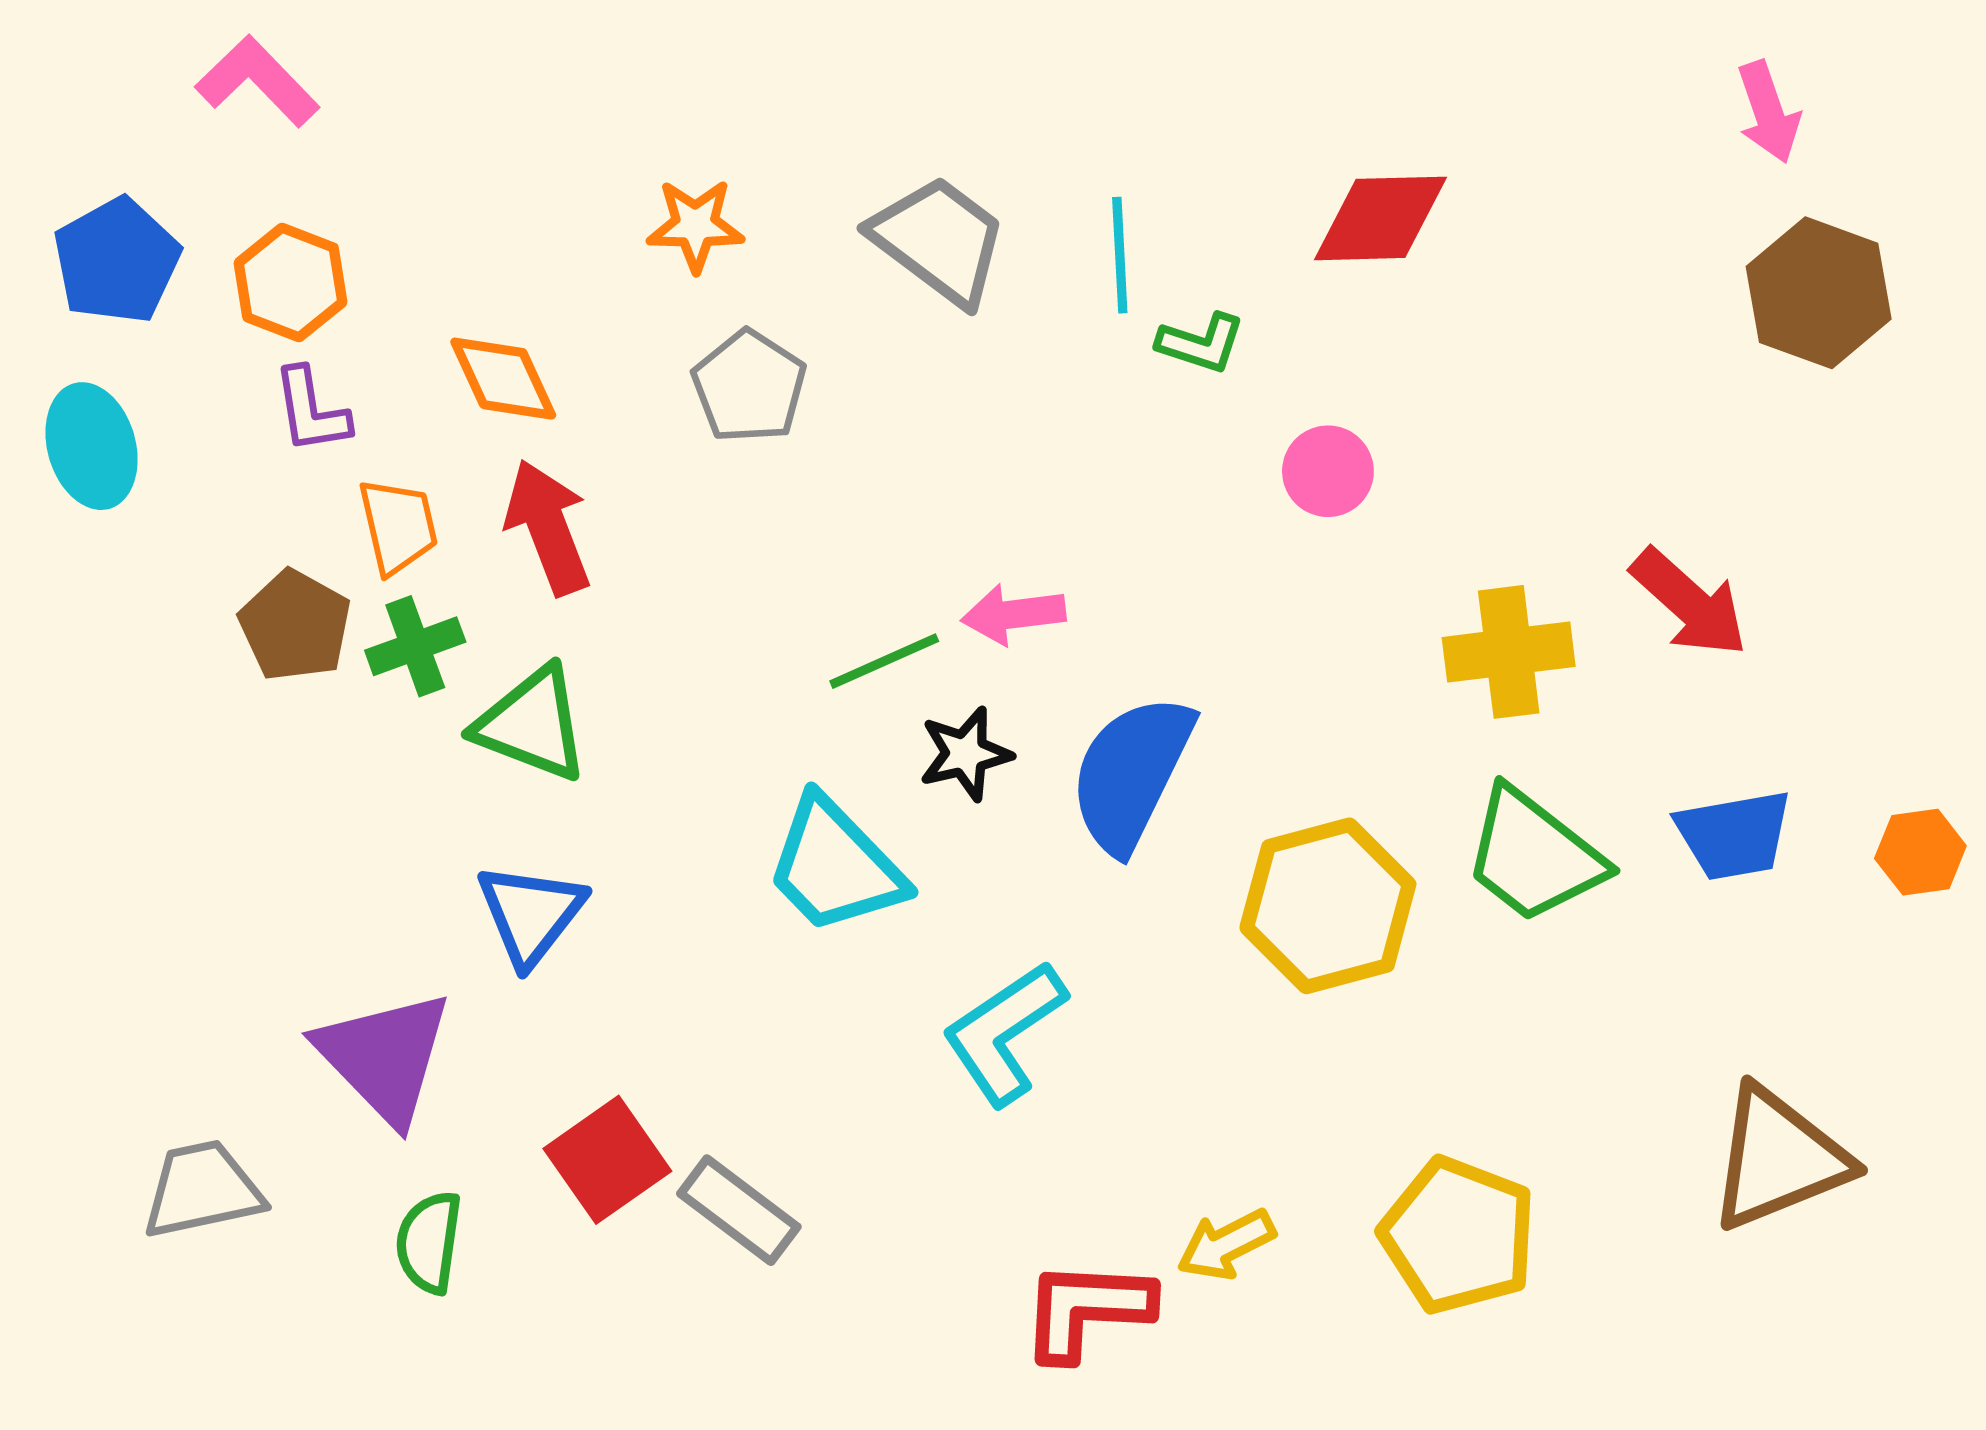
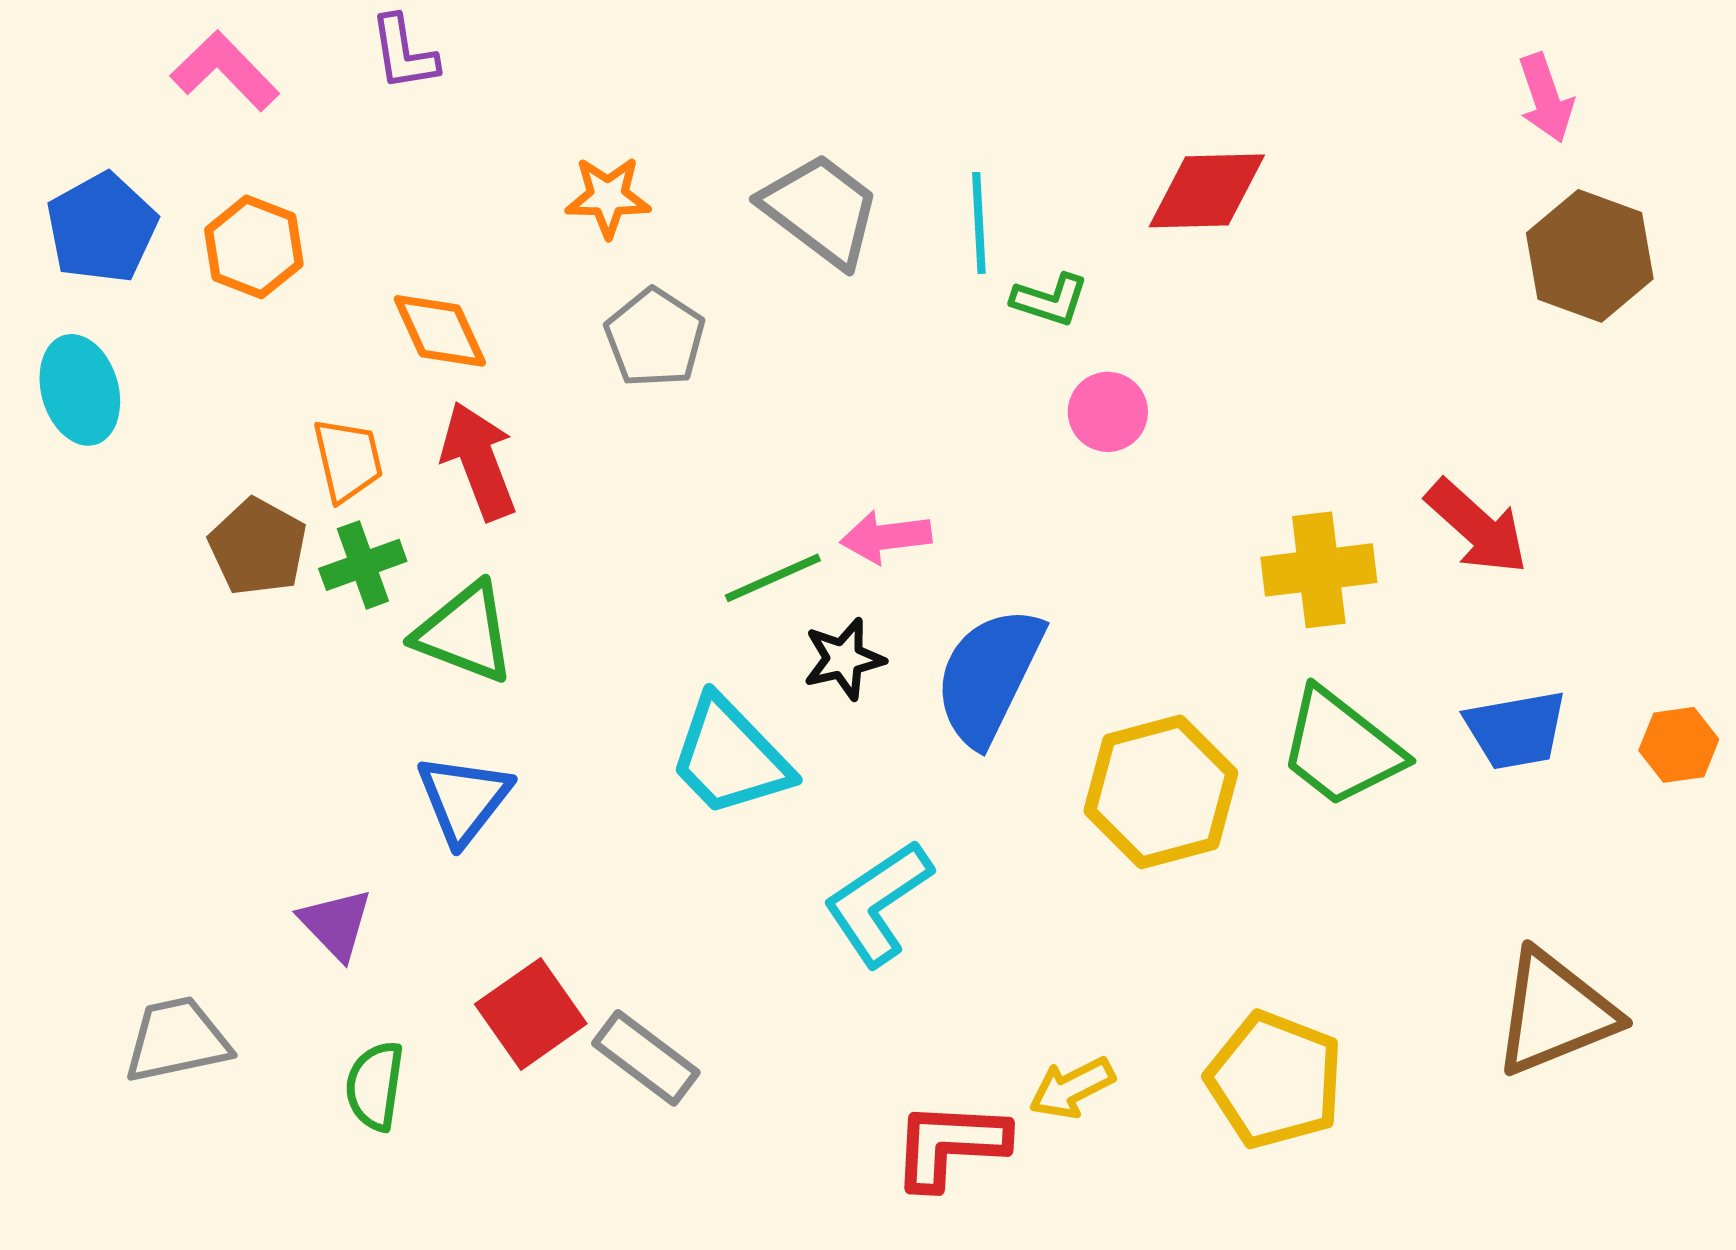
purple L-shape: (311, 411) -> (404, 53), moved
pink circle: (1328, 471) -> (1108, 412), moved
purple triangle: (384, 1057) -> (336, 924), size x0.6

